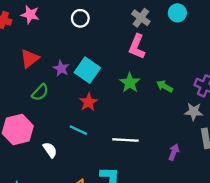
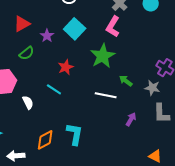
cyan square: (87, 70) -> (75, 29), moved
green star: (130, 83) -> (103, 56), size x1.4
green arrow: (165, 86) -> (126, 81), moved
white line: (125, 140) -> (106, 95), moved

